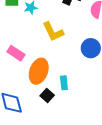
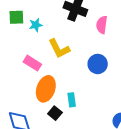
pink rectangle: (16, 53) -> (32, 63), moved

